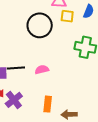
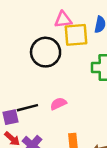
yellow square: (67, 16) -> (76, 35), size x1.5

